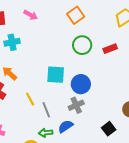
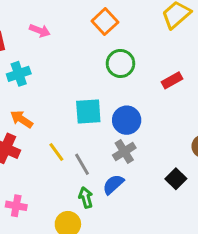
red rectangle: (110, 49) -> (172, 80), moved
green arrow: (46, 133) -> (86, 198), turned 88

